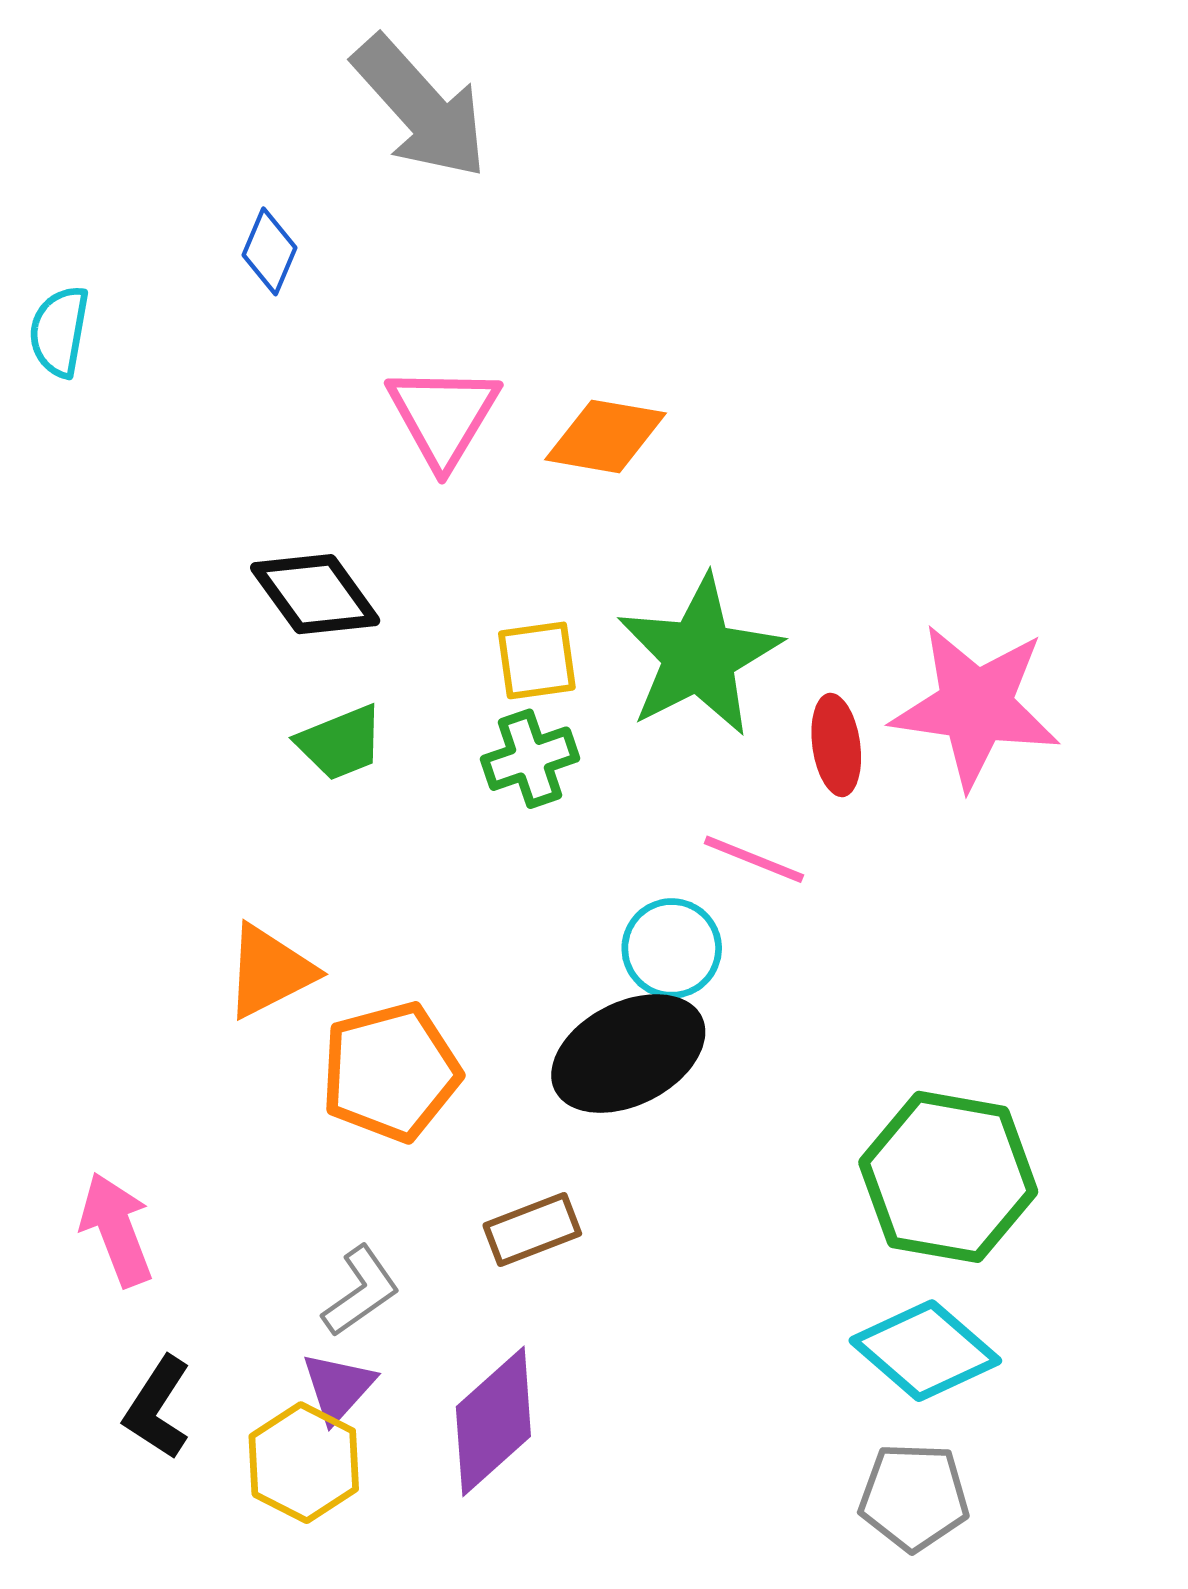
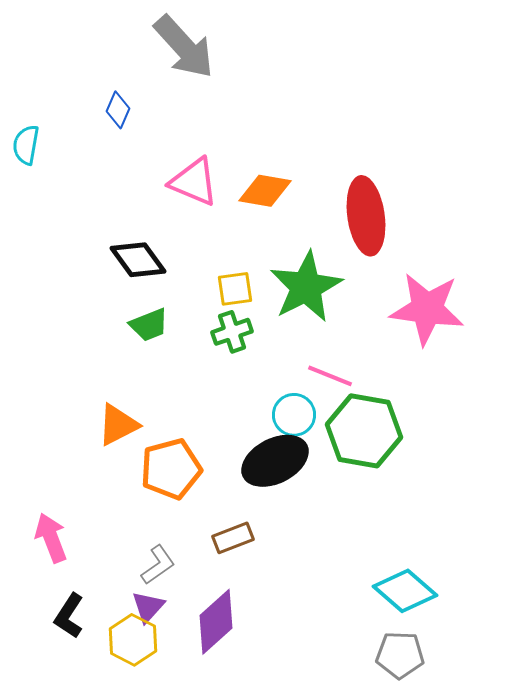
pink triangle: (443, 416) -> (194, 182), turned -38
red ellipse: (836, 745) -> (366, 216), moved, size x1.8
green hexagon: (948, 1177) -> (364, 431), moved

